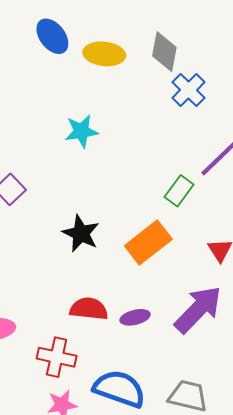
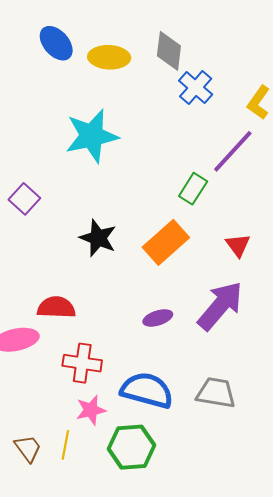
cyan star: (81, 131) -> (92, 136), size x1.6
red semicircle: (89, 309) -> (56, 307), moved

